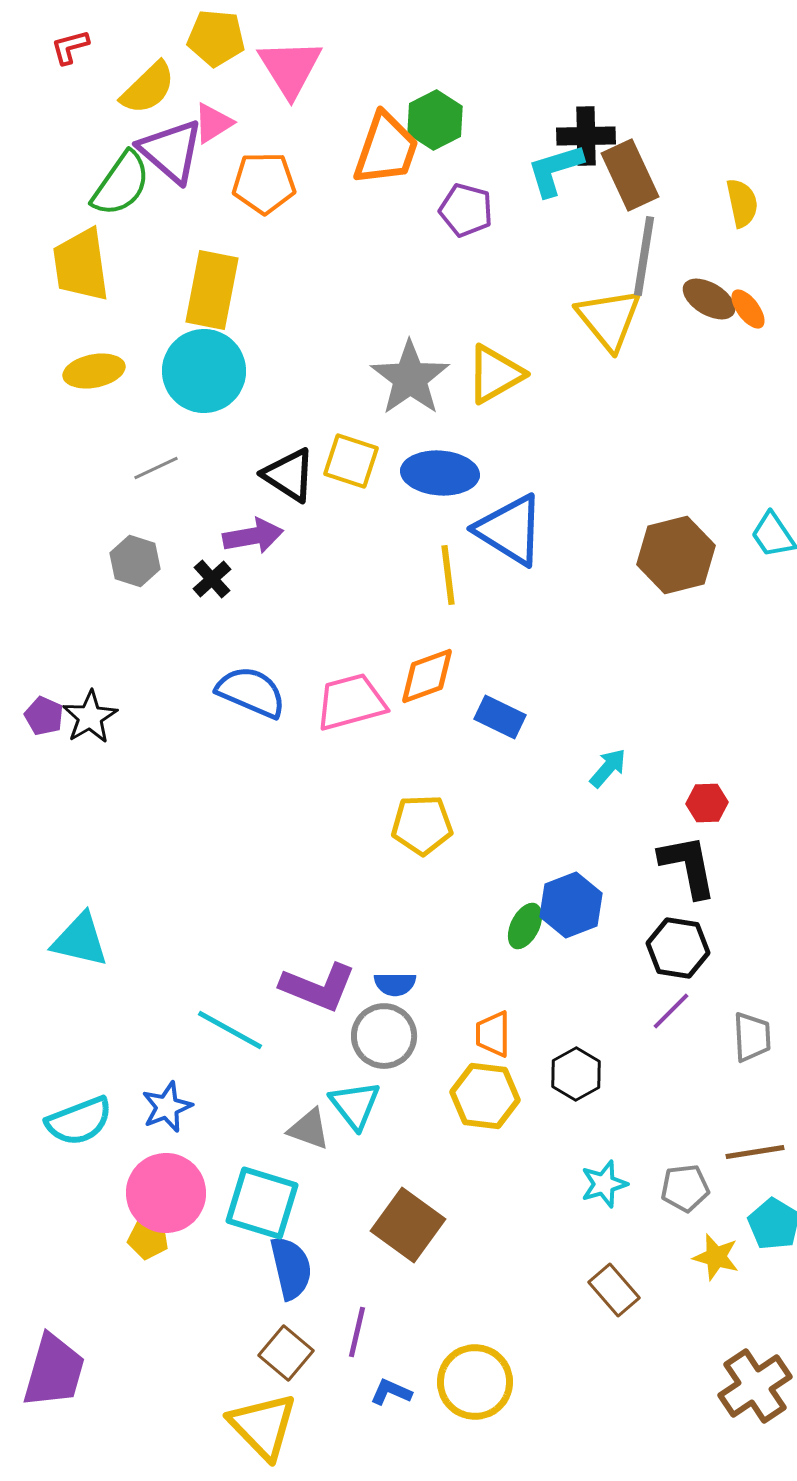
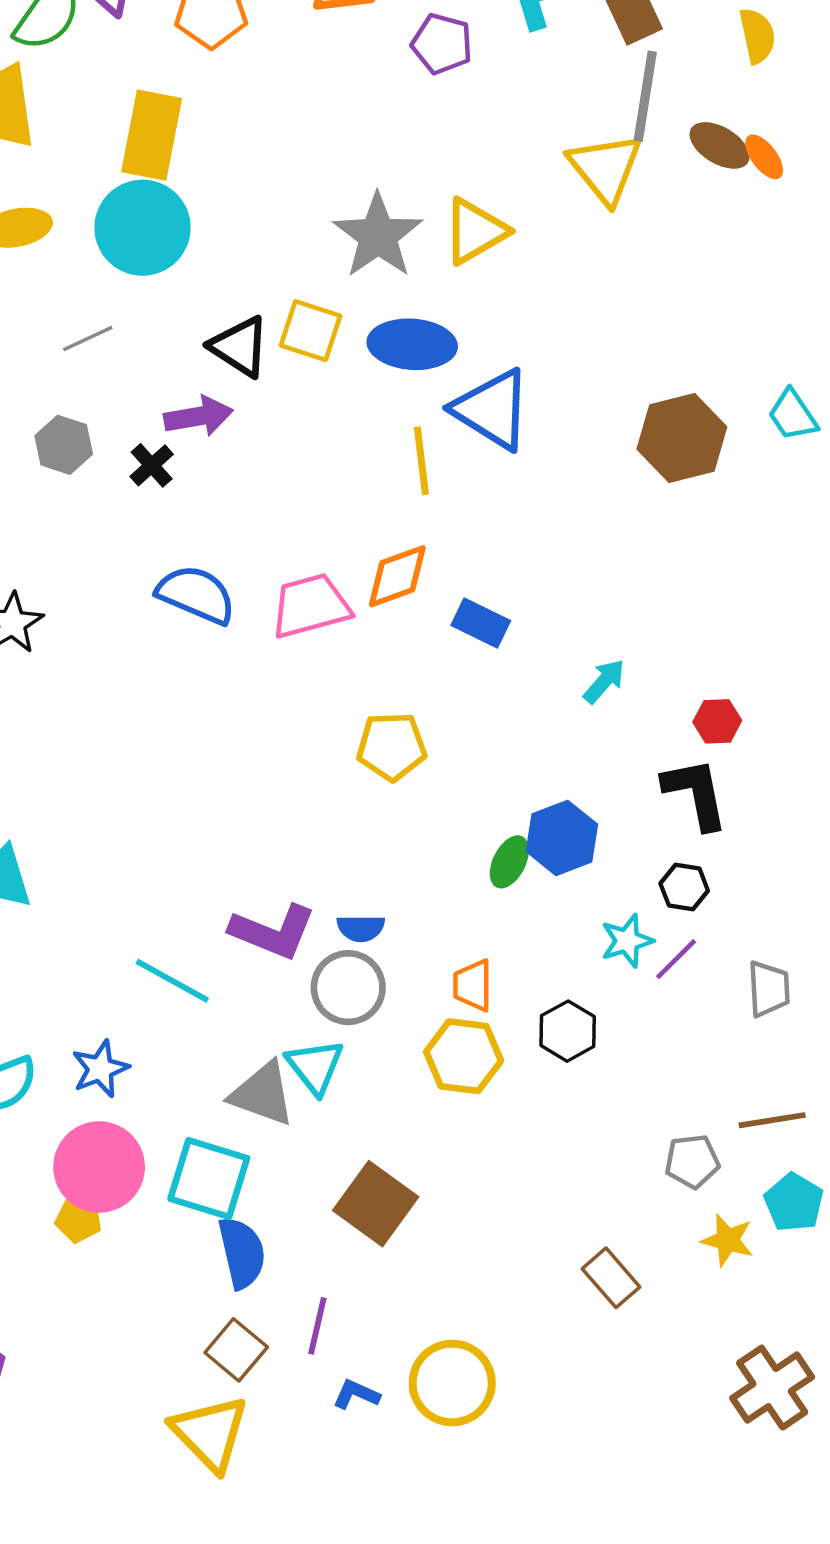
black hexagon: (678, 948) -> (684, 887), size x0.7
gray triangle: (309, 1129) -> (262, 1094), size x1.4
cyan star: (604, 1184) -> (627, 941), moved

